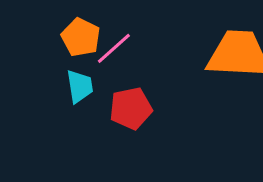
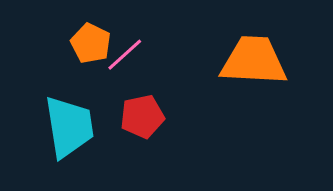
cyan trapezoid: (80, 86) -> (69, 127), moved, size x1.8

